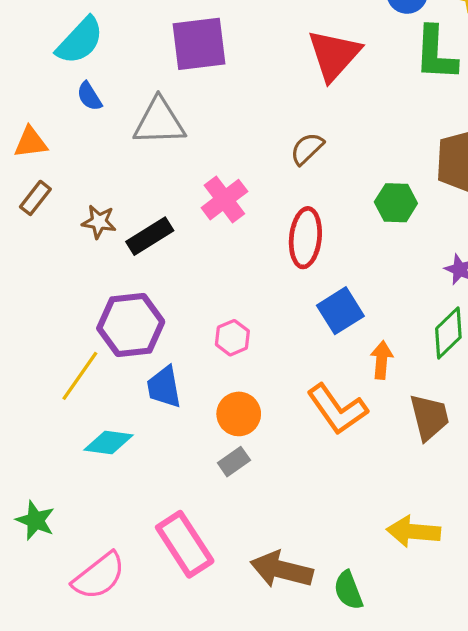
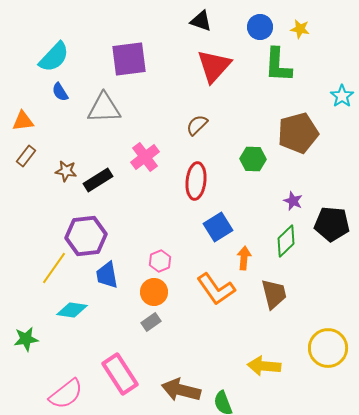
pink hexagon: (232, 338) -> (160, 261), moved
green star: (35, 520) -> (26, 339), moved, turned -30

